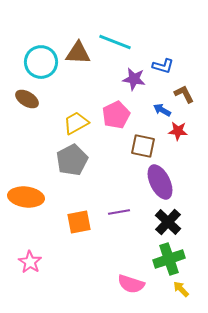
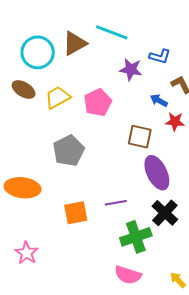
brown triangle: (78, 53) -> (75, 43), turned -32
pink pentagon: (116, 115) -> (98, 103), moved
yellow trapezoid: (76, 123) -> (58, 98), moved
green cross: (169, 259) -> (136, 237), moved

